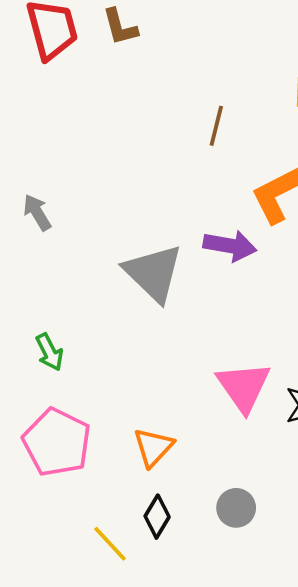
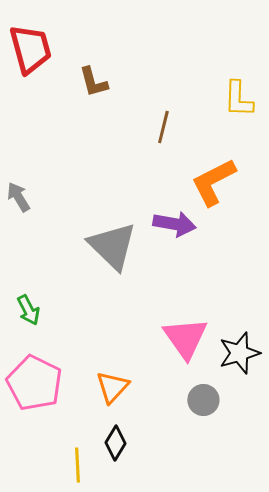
brown L-shape: (120, 27) -> (93, 82), moved
gray circle: (236, 508) -> (203, 400), moved
yellow line: (110, 544) -> (77, 465), turned 40

